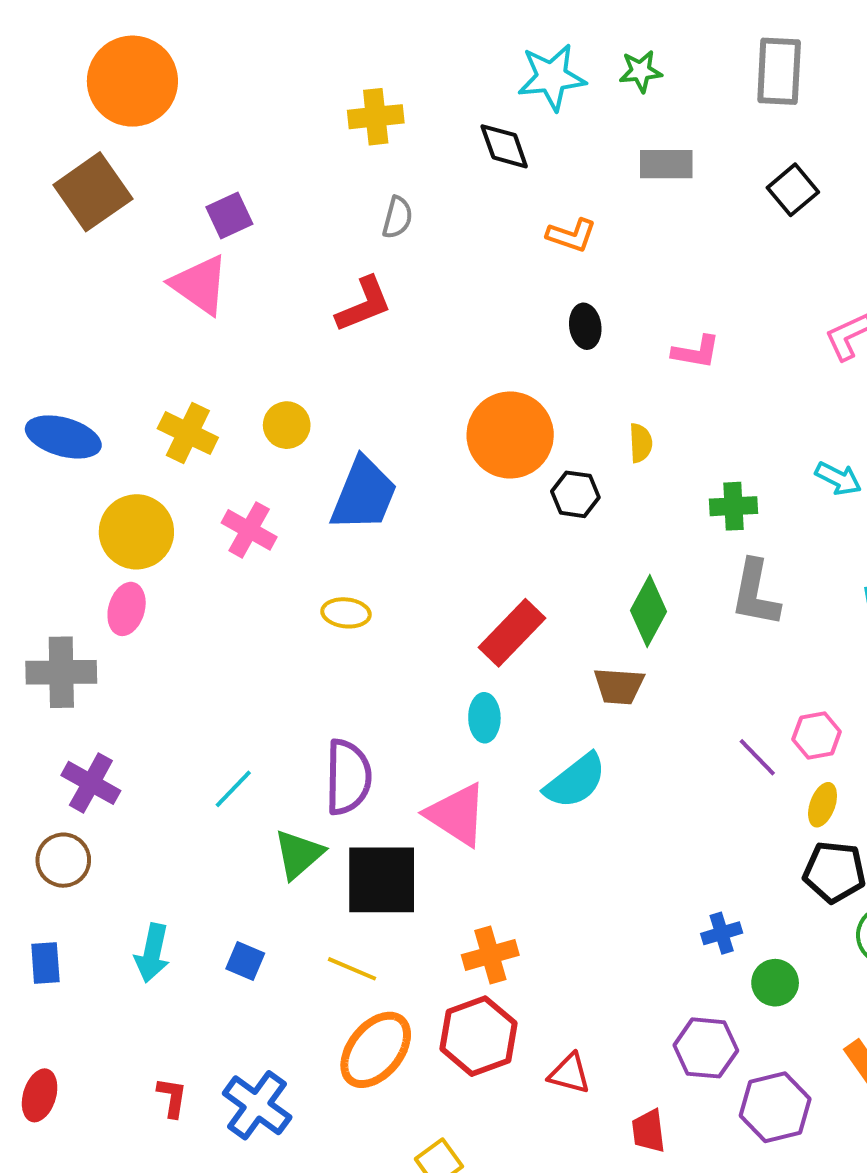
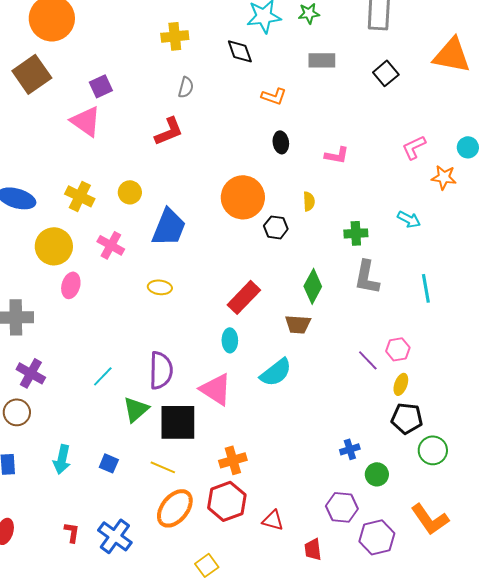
pink ellipse: (127, 609) -> (71, 285), moved

